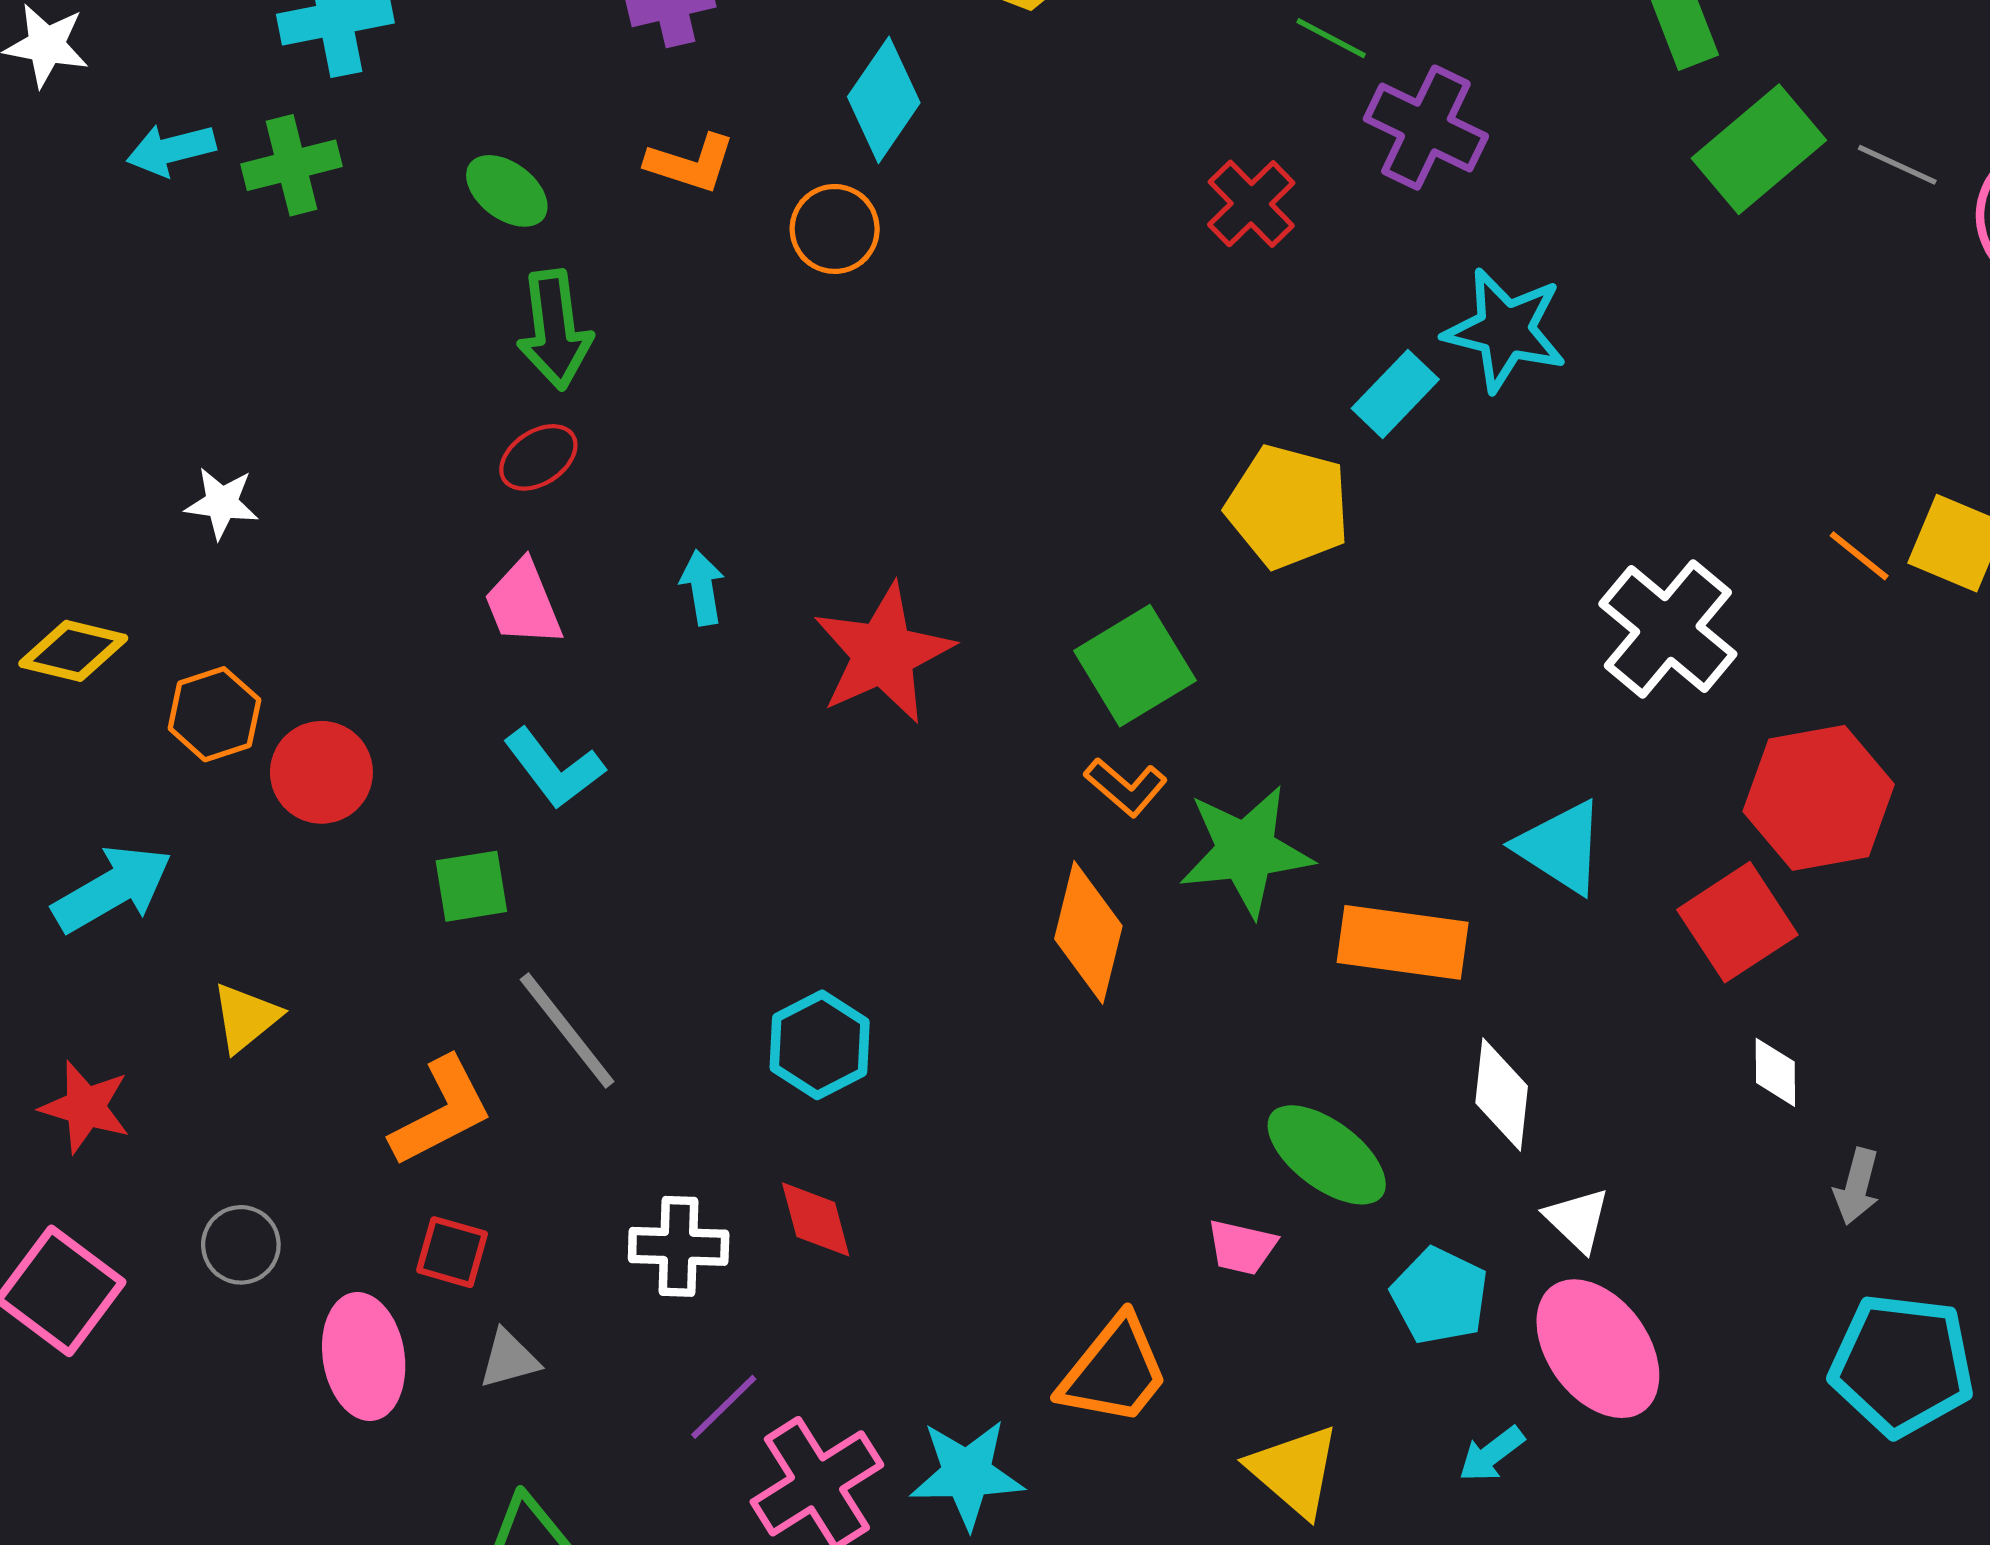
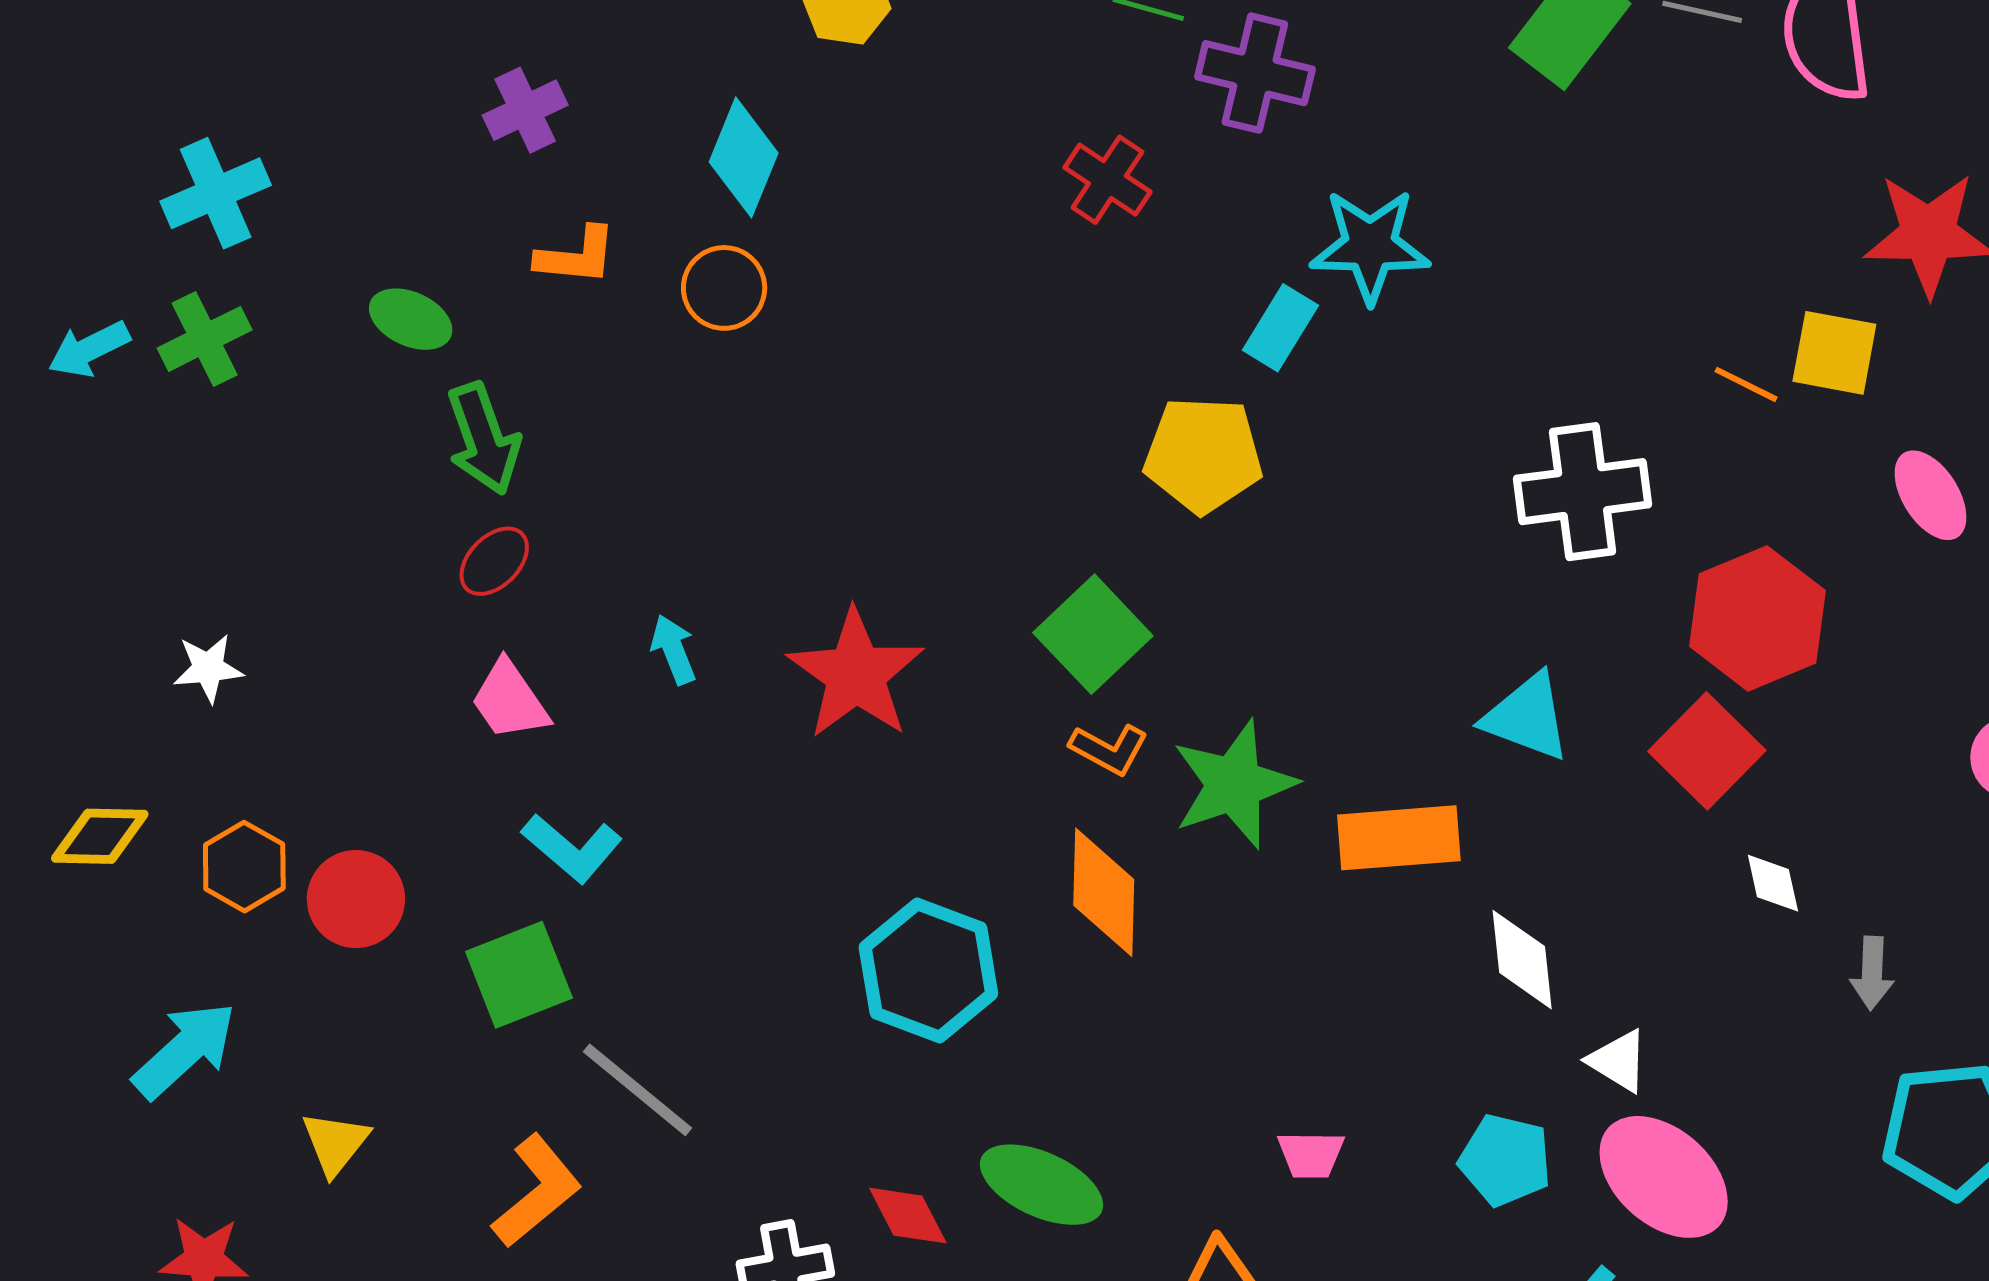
white cross: (1668, 629) -> (1583, 492), turned -35
green square: (471, 886) -> (519, 975), size x1.4
cyan hexagon: (820, 1045) -> (928, 970), moved, size x1.4
green ellipse: (1327, 1155) -> (1041, 1185), moved

